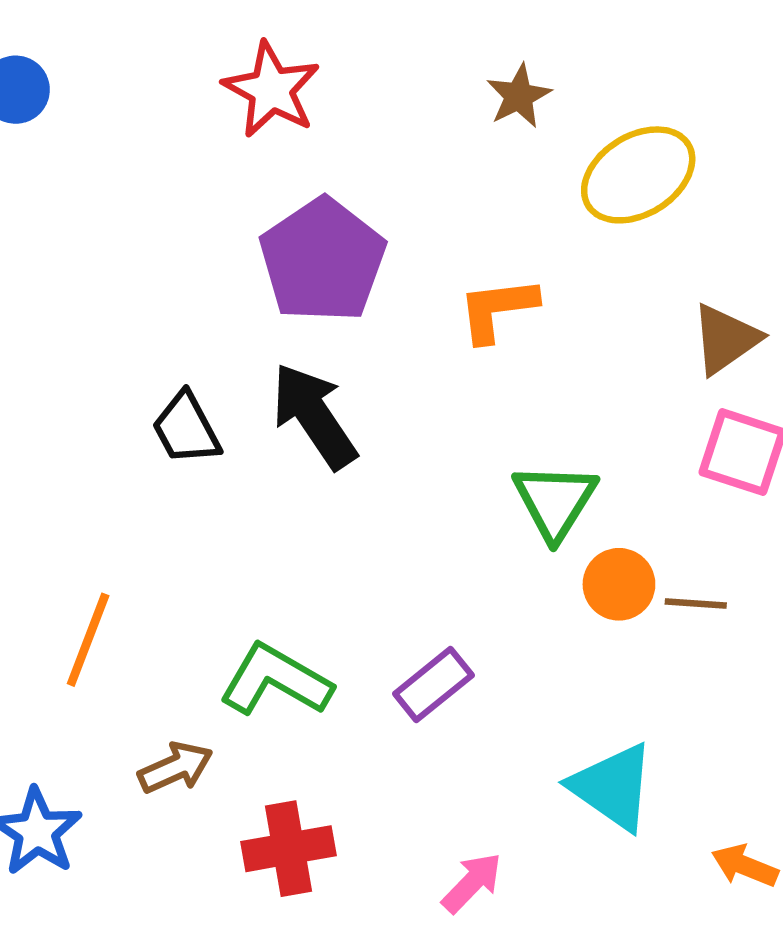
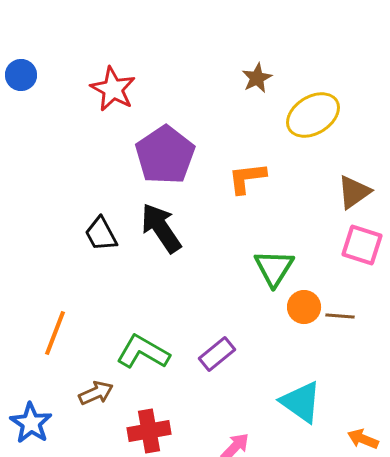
red star: (271, 90) -> (113, 89), moved

